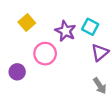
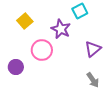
cyan square: (90, 27) -> (80, 11), moved, turned 35

